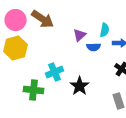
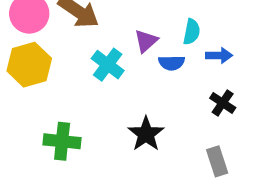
cyan cross: (54, 72) -> (108, 65), moved, turned -30

